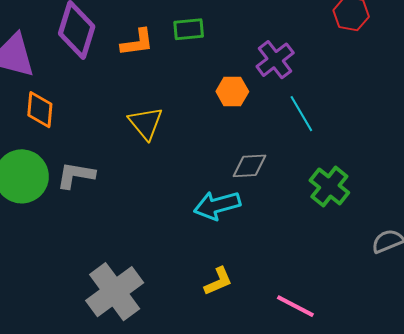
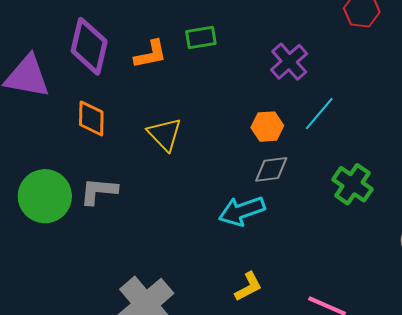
orange hexagon: (232, 92) -> (267, 127), moved
orange diamond: (40, 110) -> (91, 118), moved
cyan line: (301, 114) -> (319, 114), turned 75

